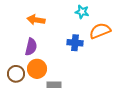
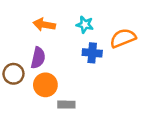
cyan star: (82, 12) -> (85, 25), moved
brown circle: (16, 74) -> (13, 74), moved

